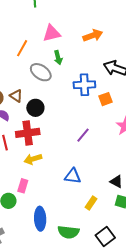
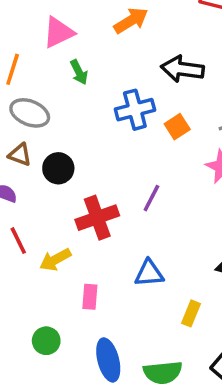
gray ellipse: (41, 72) -> (30, 113), moved
red cross: (28, 133) -> (97, 218), moved
yellow arrow: (33, 159) -> (55, 260), moved
pink rectangle: (23, 186) -> (90, 297), moved

